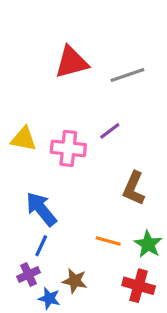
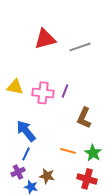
purple line: (110, 131) -> (65, 91), moved, turned -32

